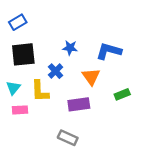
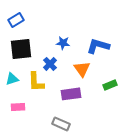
cyan triangle: (13, 88) -> (12, 79), turned 32
pink rectangle: (20, 110) -> (18, 107), moved

